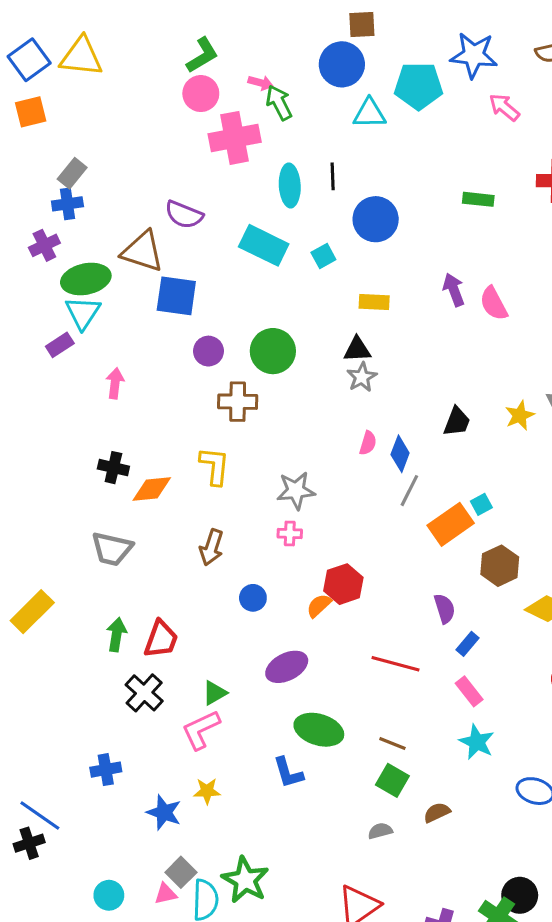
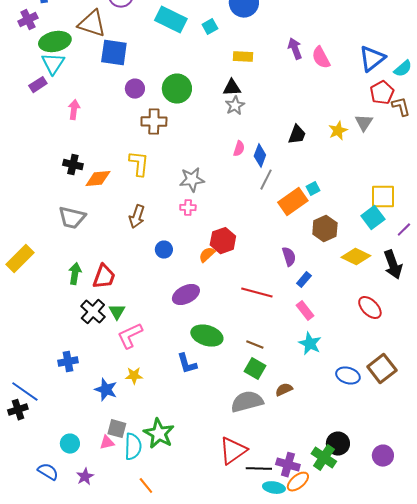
green triangle: (215, 693) -> (117, 312), moved, turned -30
gray semicircle: (380, 831) -> (247, 402), size x2.0
gray square: (181, 872) -> (117, 429), turned -30

